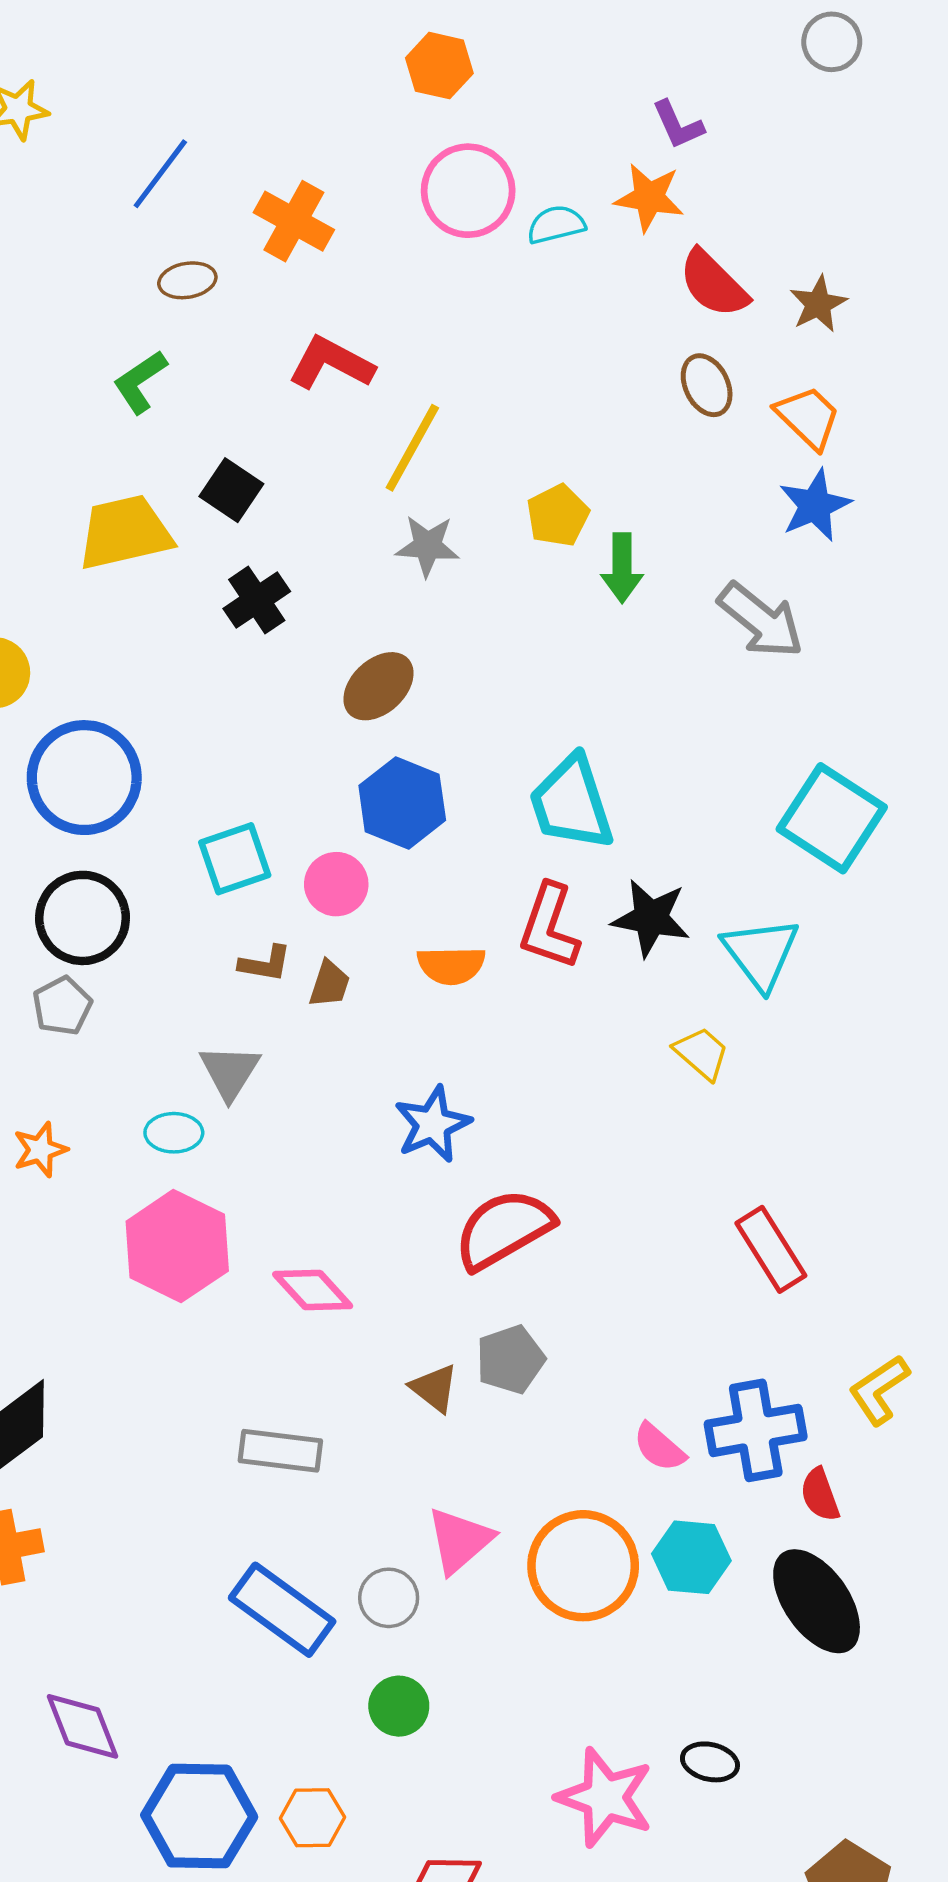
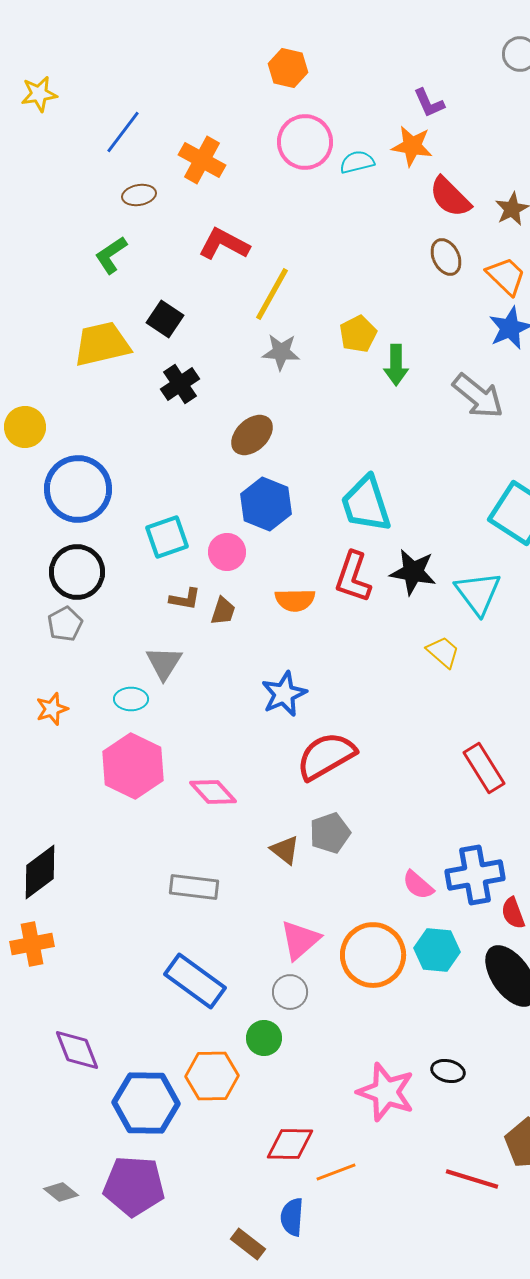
gray circle: (389, 1598) -> (290, 992), moved
orange hexagon: (313, 1818) -> (212, 1076), moved, size x1.4

